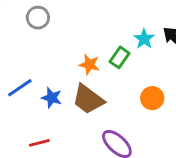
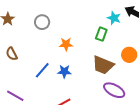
orange star: (89, 65) -> (66, 44), moved
brown trapezoid: (88, 99) -> (103, 65), moved

